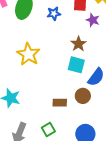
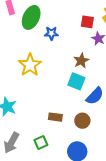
blue star: (54, 14) -> (51, 33), moved
brown circle: (83, 96) -> (82, 121), moved

